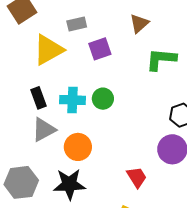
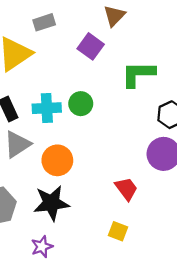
purple square: (100, 49) -> (91, 46), moved, turned -30
green L-shape: (161, 59) -> (138, 74), moved

